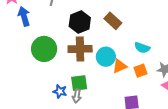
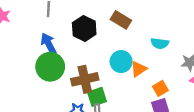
blue arrow: (24, 16) -> (49, 44), moved
brown cross: (80, 49) -> (85, 79), moved
orange square: (140, 71) -> (160, 88), moved

